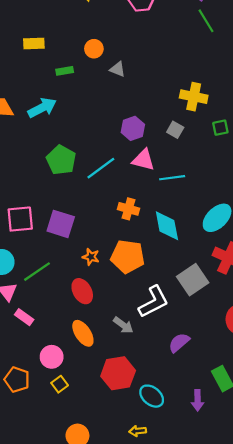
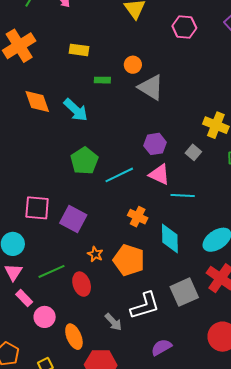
gray triangle: (117, 69) -> (151, 87), size x1.8
cyan arrow: (42, 108) -> (76, 110), turned 60
green line: (37, 272) -> (52, 271), moved
orange ellipse: (83, 333) -> (74, 337), moved
pink circle: (52, 357) -> (45, 317), moved

